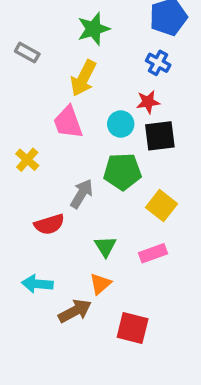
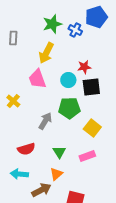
gray rectangle: (27, 53) -> (13, 38), turned 64
blue cross: (158, 63) -> (75, 30), moved
red semicircle: (49, 224) -> (26, 149), moved

